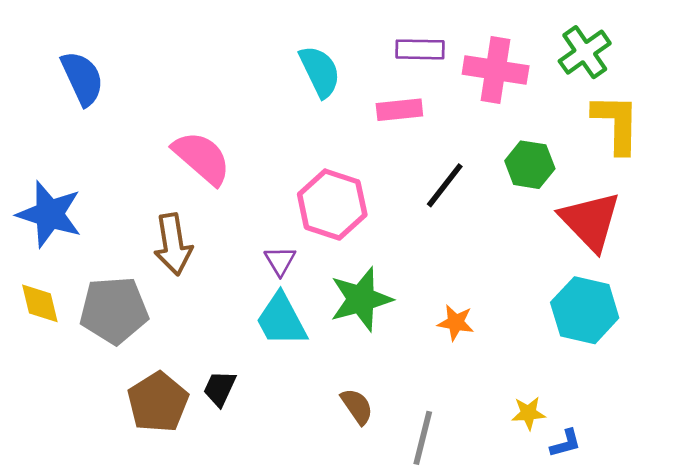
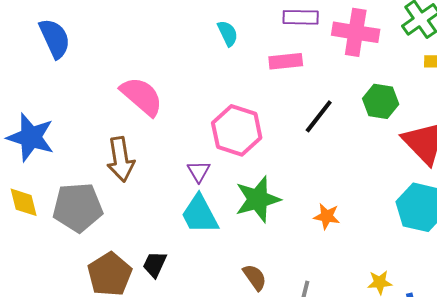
cyan semicircle: (320, 71) -> (228, 33), size x0.7

